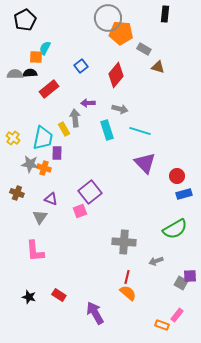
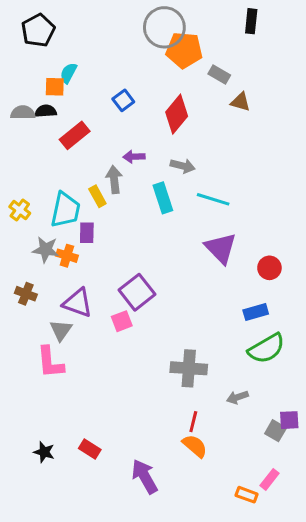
blue rectangle: (184, 194) -> (256, 312), moved
purple triangle: (51, 199) -> (78, 303), size x1.5
pink L-shape: (35, 251) -> (50, 362), moved

